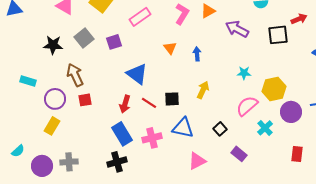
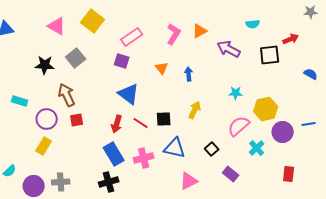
purple square: (114, 42) -> (122, 61), moved, turned 35

